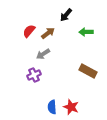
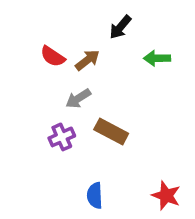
red semicircle: (29, 31) -> (53, 56), turned -96
brown rectangle: (88, 71) -> (111, 131), moved
red star: (71, 107) -> (166, 196), moved

